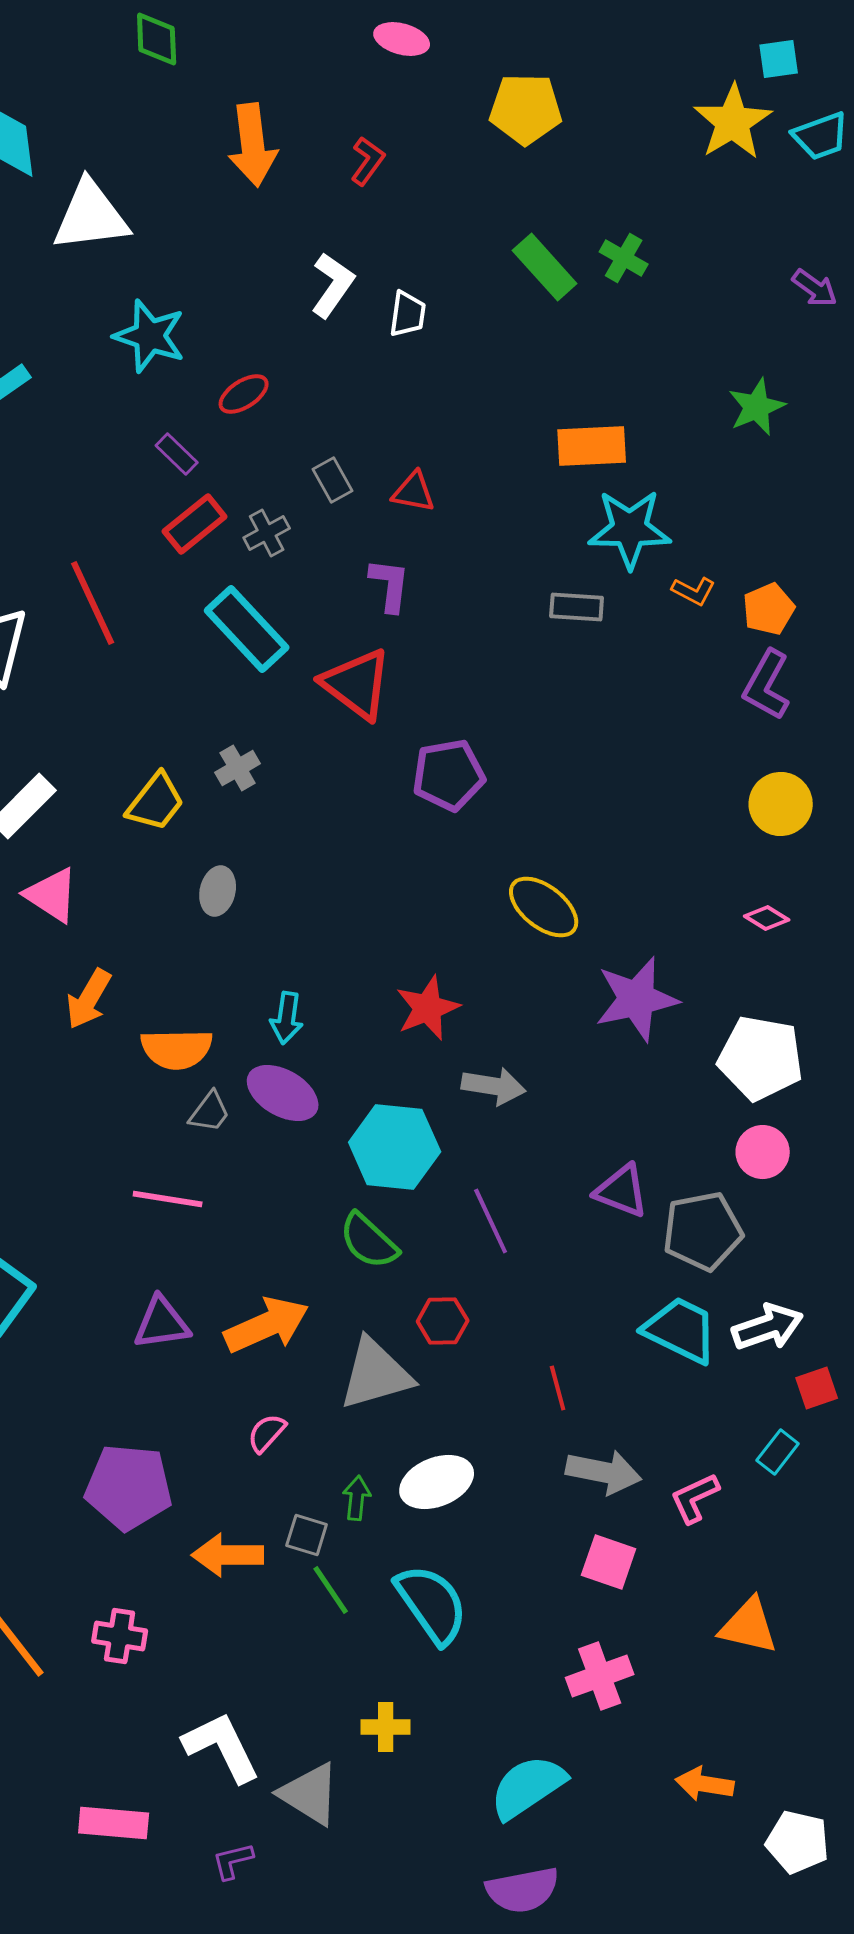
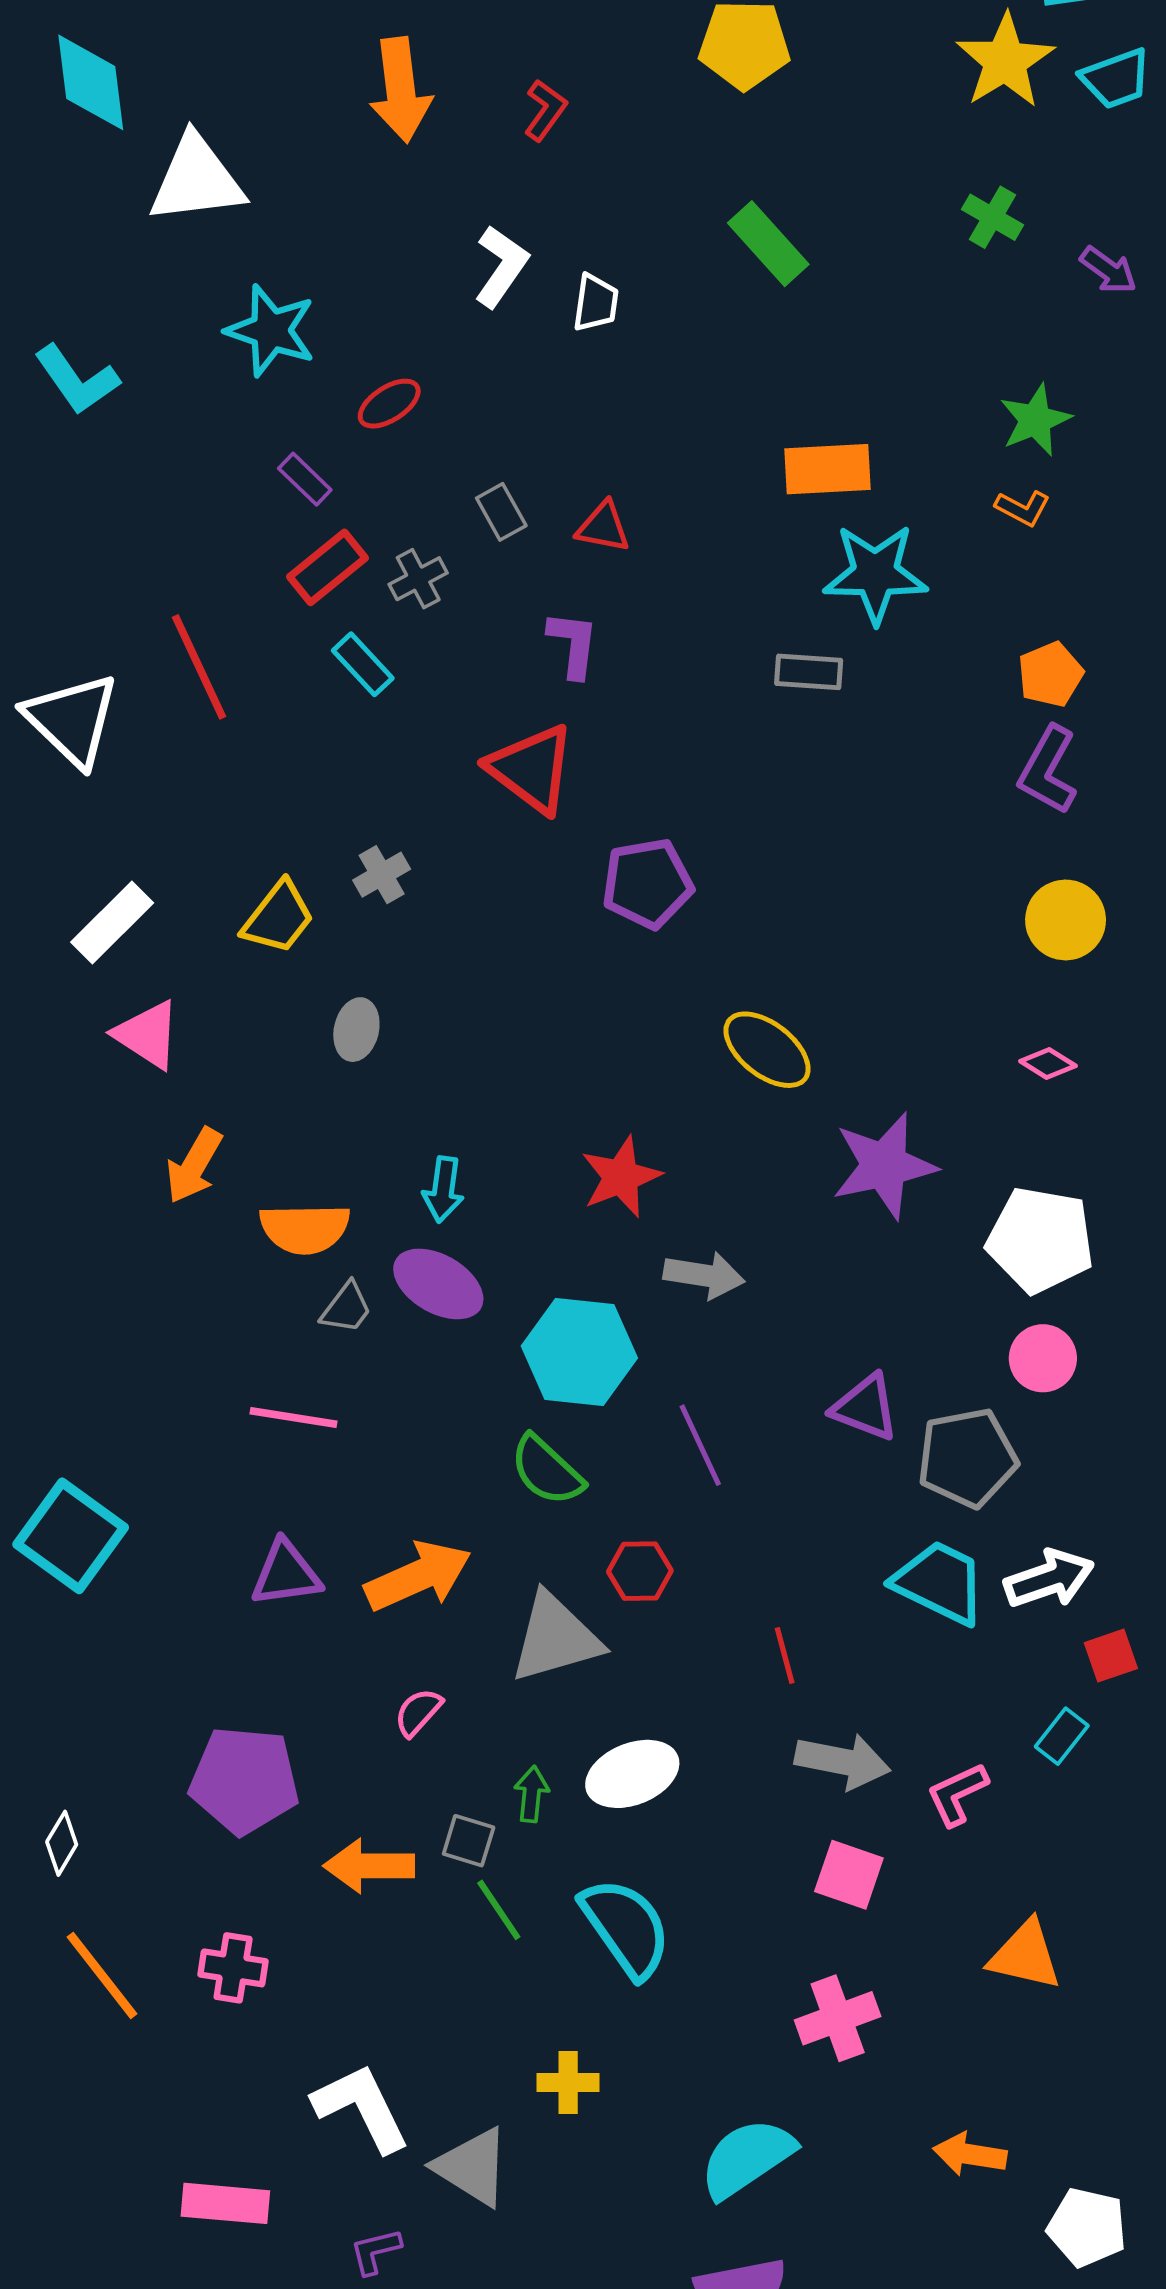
green cross: (624, 258) -> (992, 217), moved
orange L-shape: (694, 591) -> (1023, 508), moved
cyan rectangle: (247, 629) -> (363, 664), moved, size x0.6

